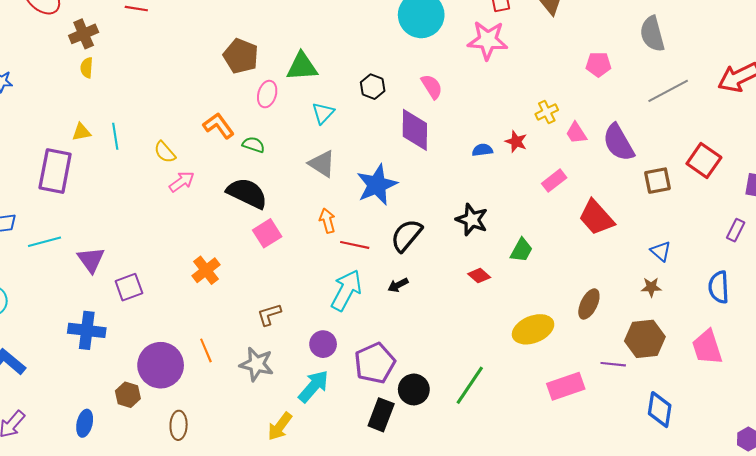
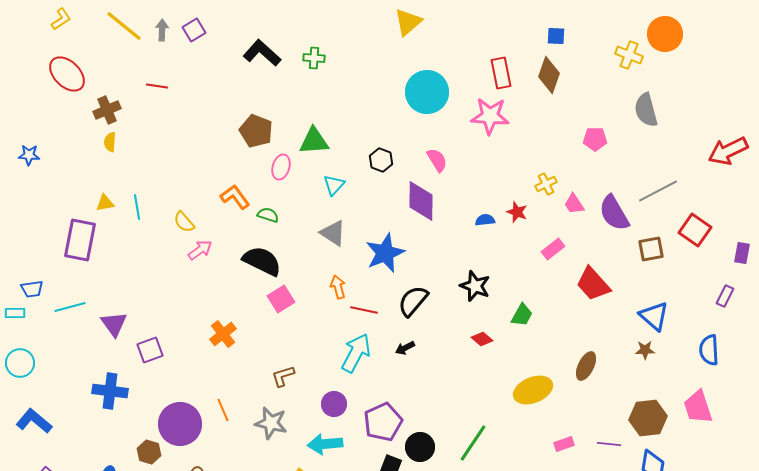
gray line: (668, 91) -> (658, 191), moved
blue triangle: (661, 251) -> (654, 316), size x1.5
brown hexagon: (645, 339) -> (648, 418), moved
purple line: (613, 364) -> (609, 444), moved
cyan arrow: (314, 386) -> (325, 444), turned -136
pink rectangle: (566, 386) -> (564, 444), size x0.6

